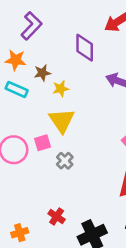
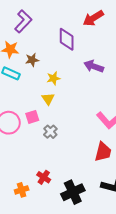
yellow star: (61, 89) -> (53, 78), moved
yellow triangle: (62, 120) -> (48, 99), size x0.6
orange cross: (20, 233) -> (22, 190), moved

